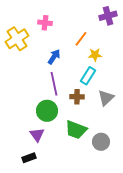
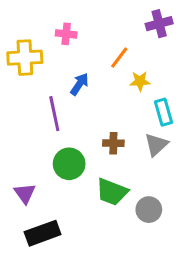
yellow cross: (17, 39) -> (25, 58), turned 30
cyan rectangle: (88, 76) -> (164, 112), moved, turned -48
purple line: (54, 84) -> (54, 114), moved
purple triangle: (37, 135) -> (25, 193), moved
black rectangle: (29, 158) -> (43, 233), size x1.6

